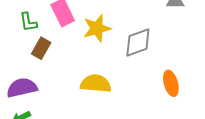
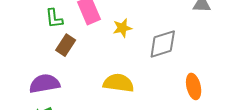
yellow star: (97, 28) -> (122, 28), size x0.7

